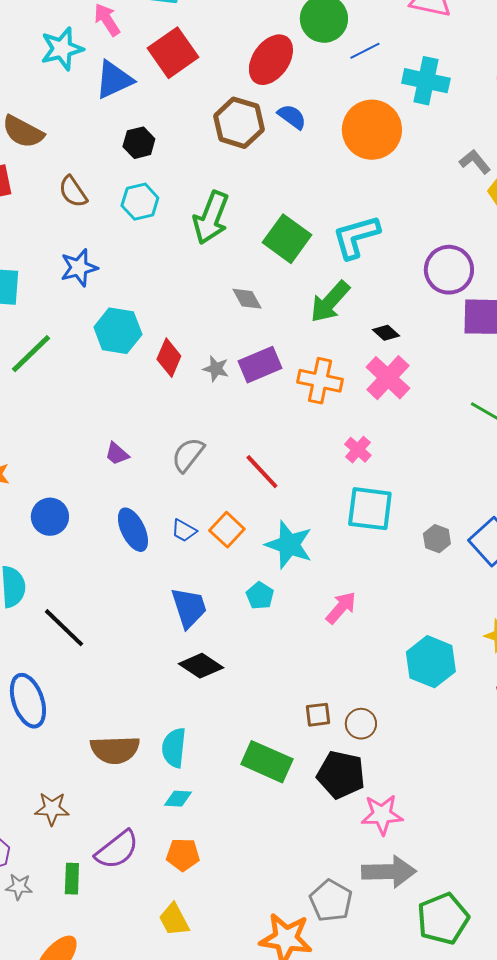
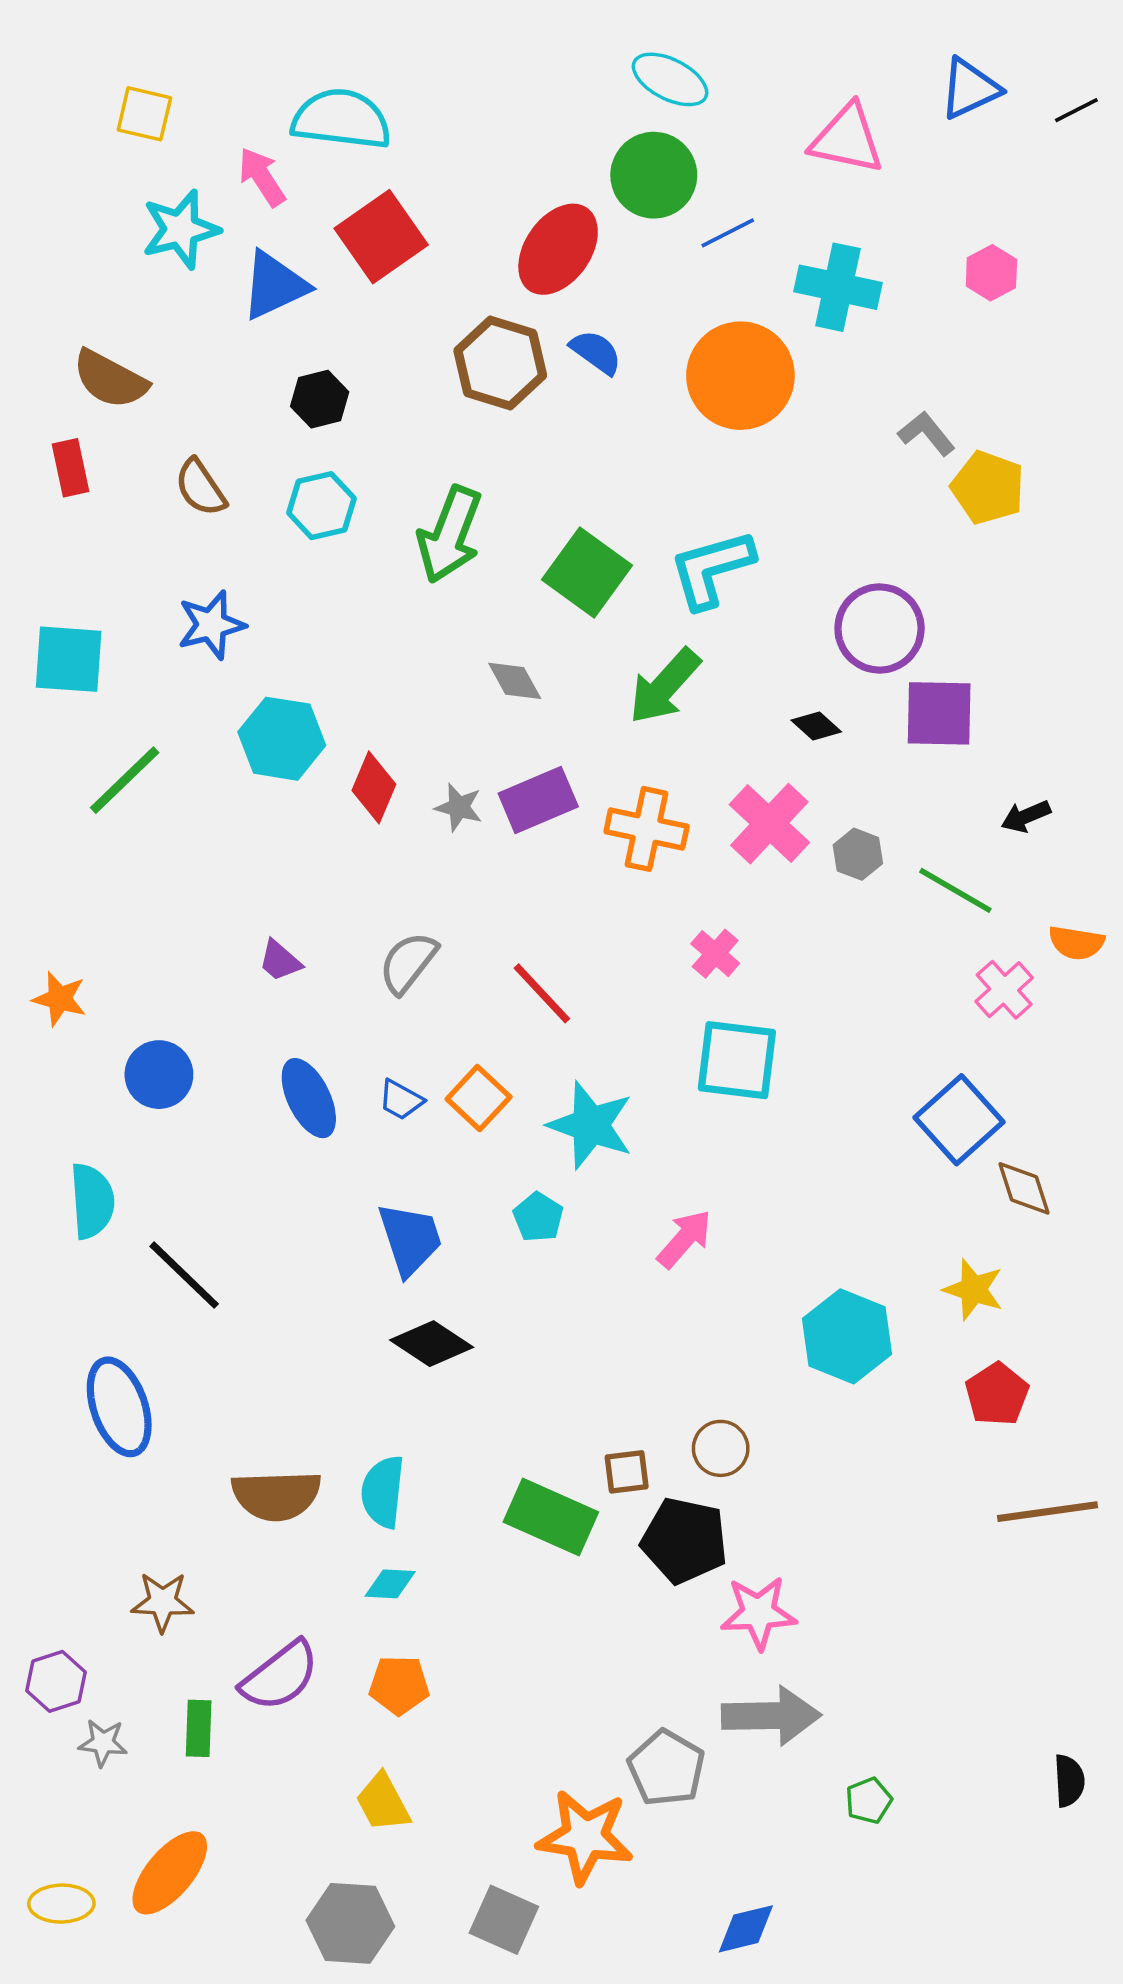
black diamond: (386, 333) -> (816, 726), moved
gray hexagon: (437, 539) -> (858, 854), moved
brown square: (318, 715) -> (627, 1472), moved
green pentagon: (443, 919) -> (869, 1801), size x0.5

